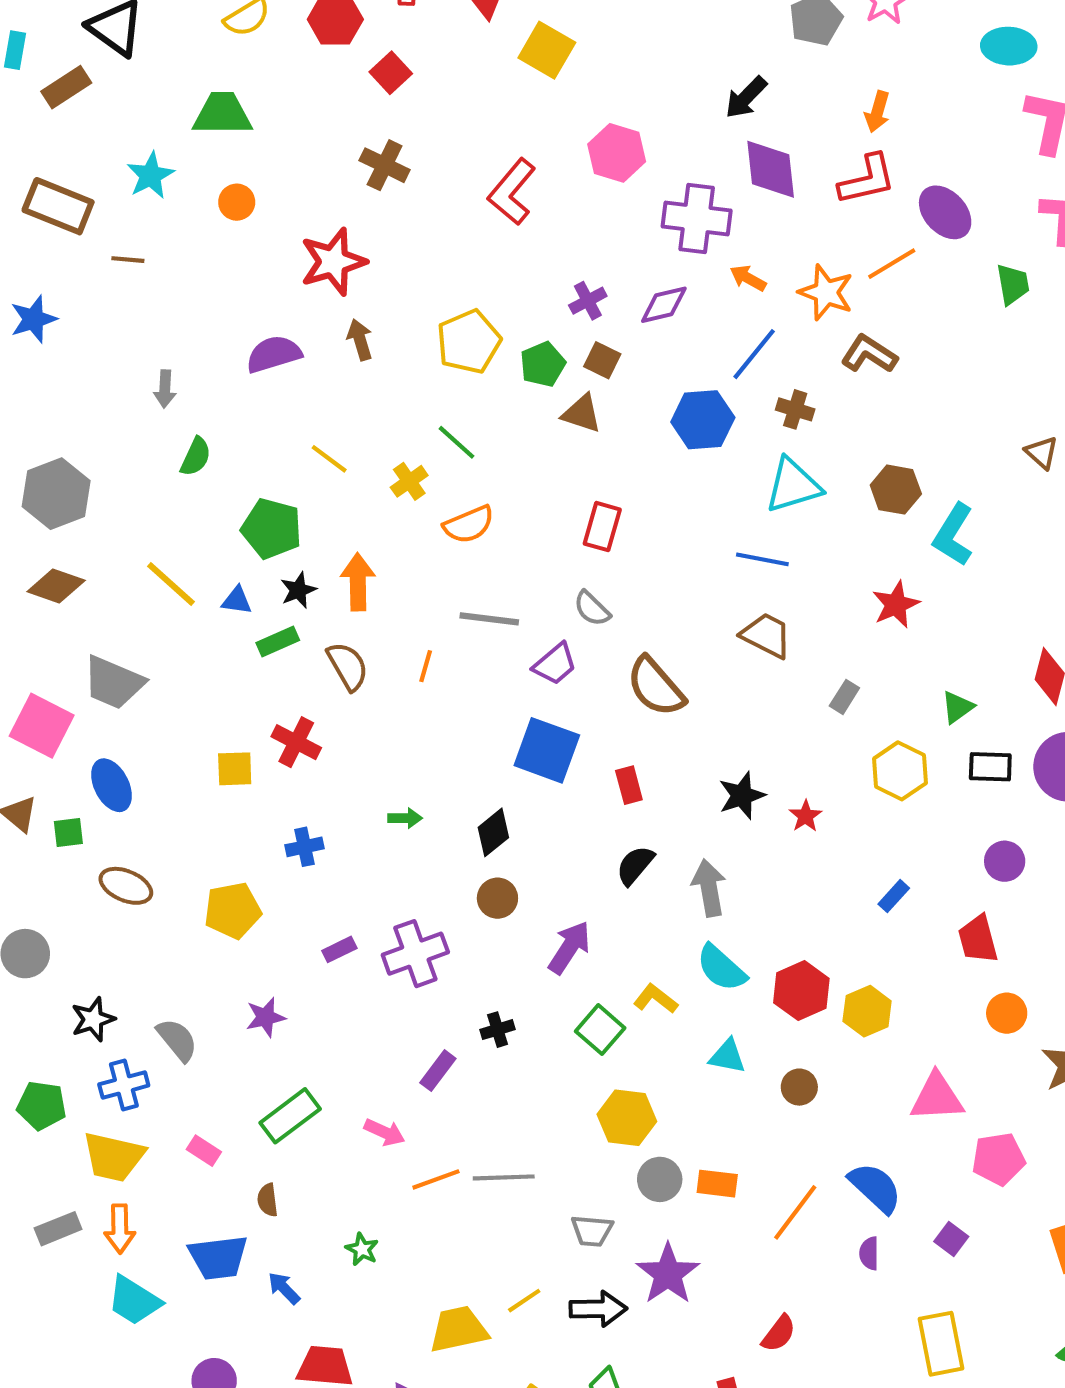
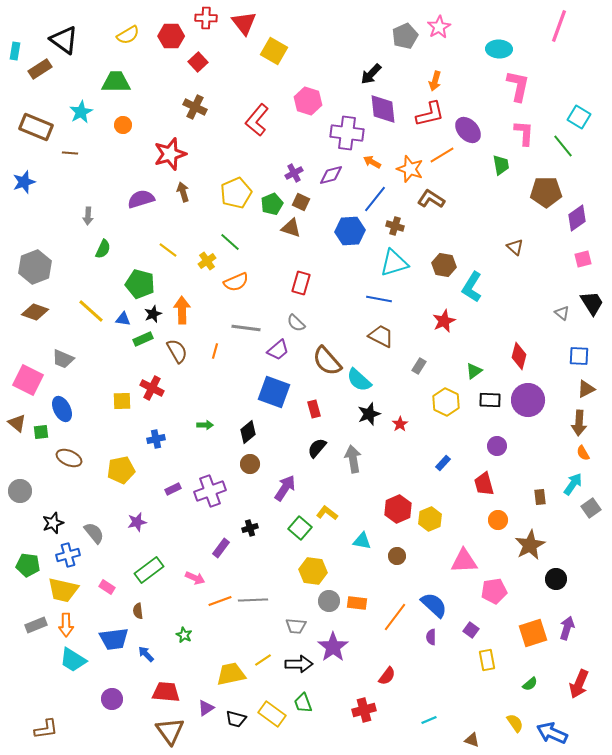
gray trapezoid: (114, 683) -> (63, 359), size x0.7
cyan semicircle: (721, 968) -> (359, 380), moved
yellow rectangle: (941, 1344) -> (487, 660), moved, size x0.7

